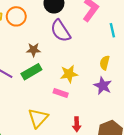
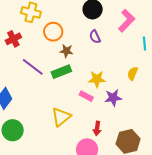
orange circle: (16, 16) -> (53, 32), moved
purple semicircle: (61, 31) -> (95, 37), size x0.6
purple star: (103, 86) -> (113, 98), moved, turned 30

